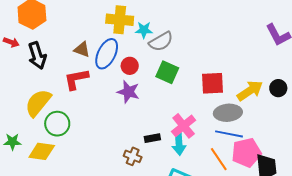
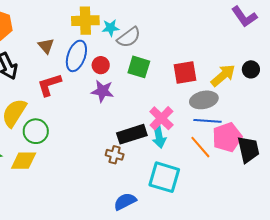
brown triangle: (82, 50) -> (46, 46), moved, turned 36
black rectangle: (152, 138) -> (132, 134), size x1.8

